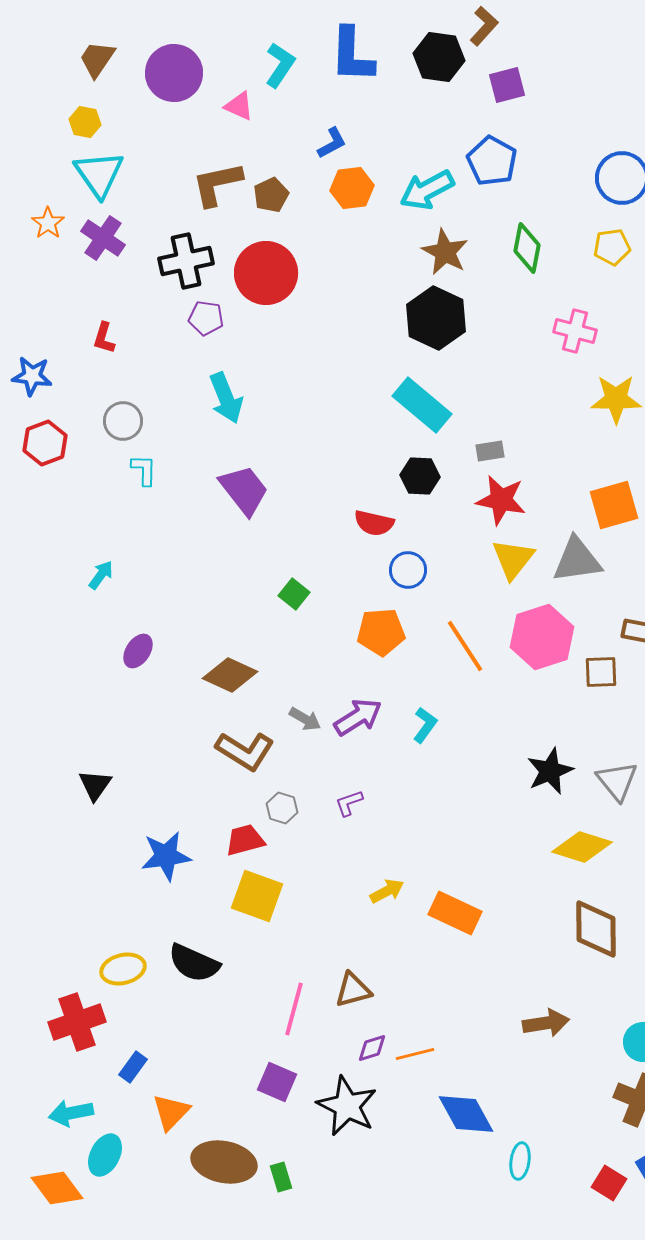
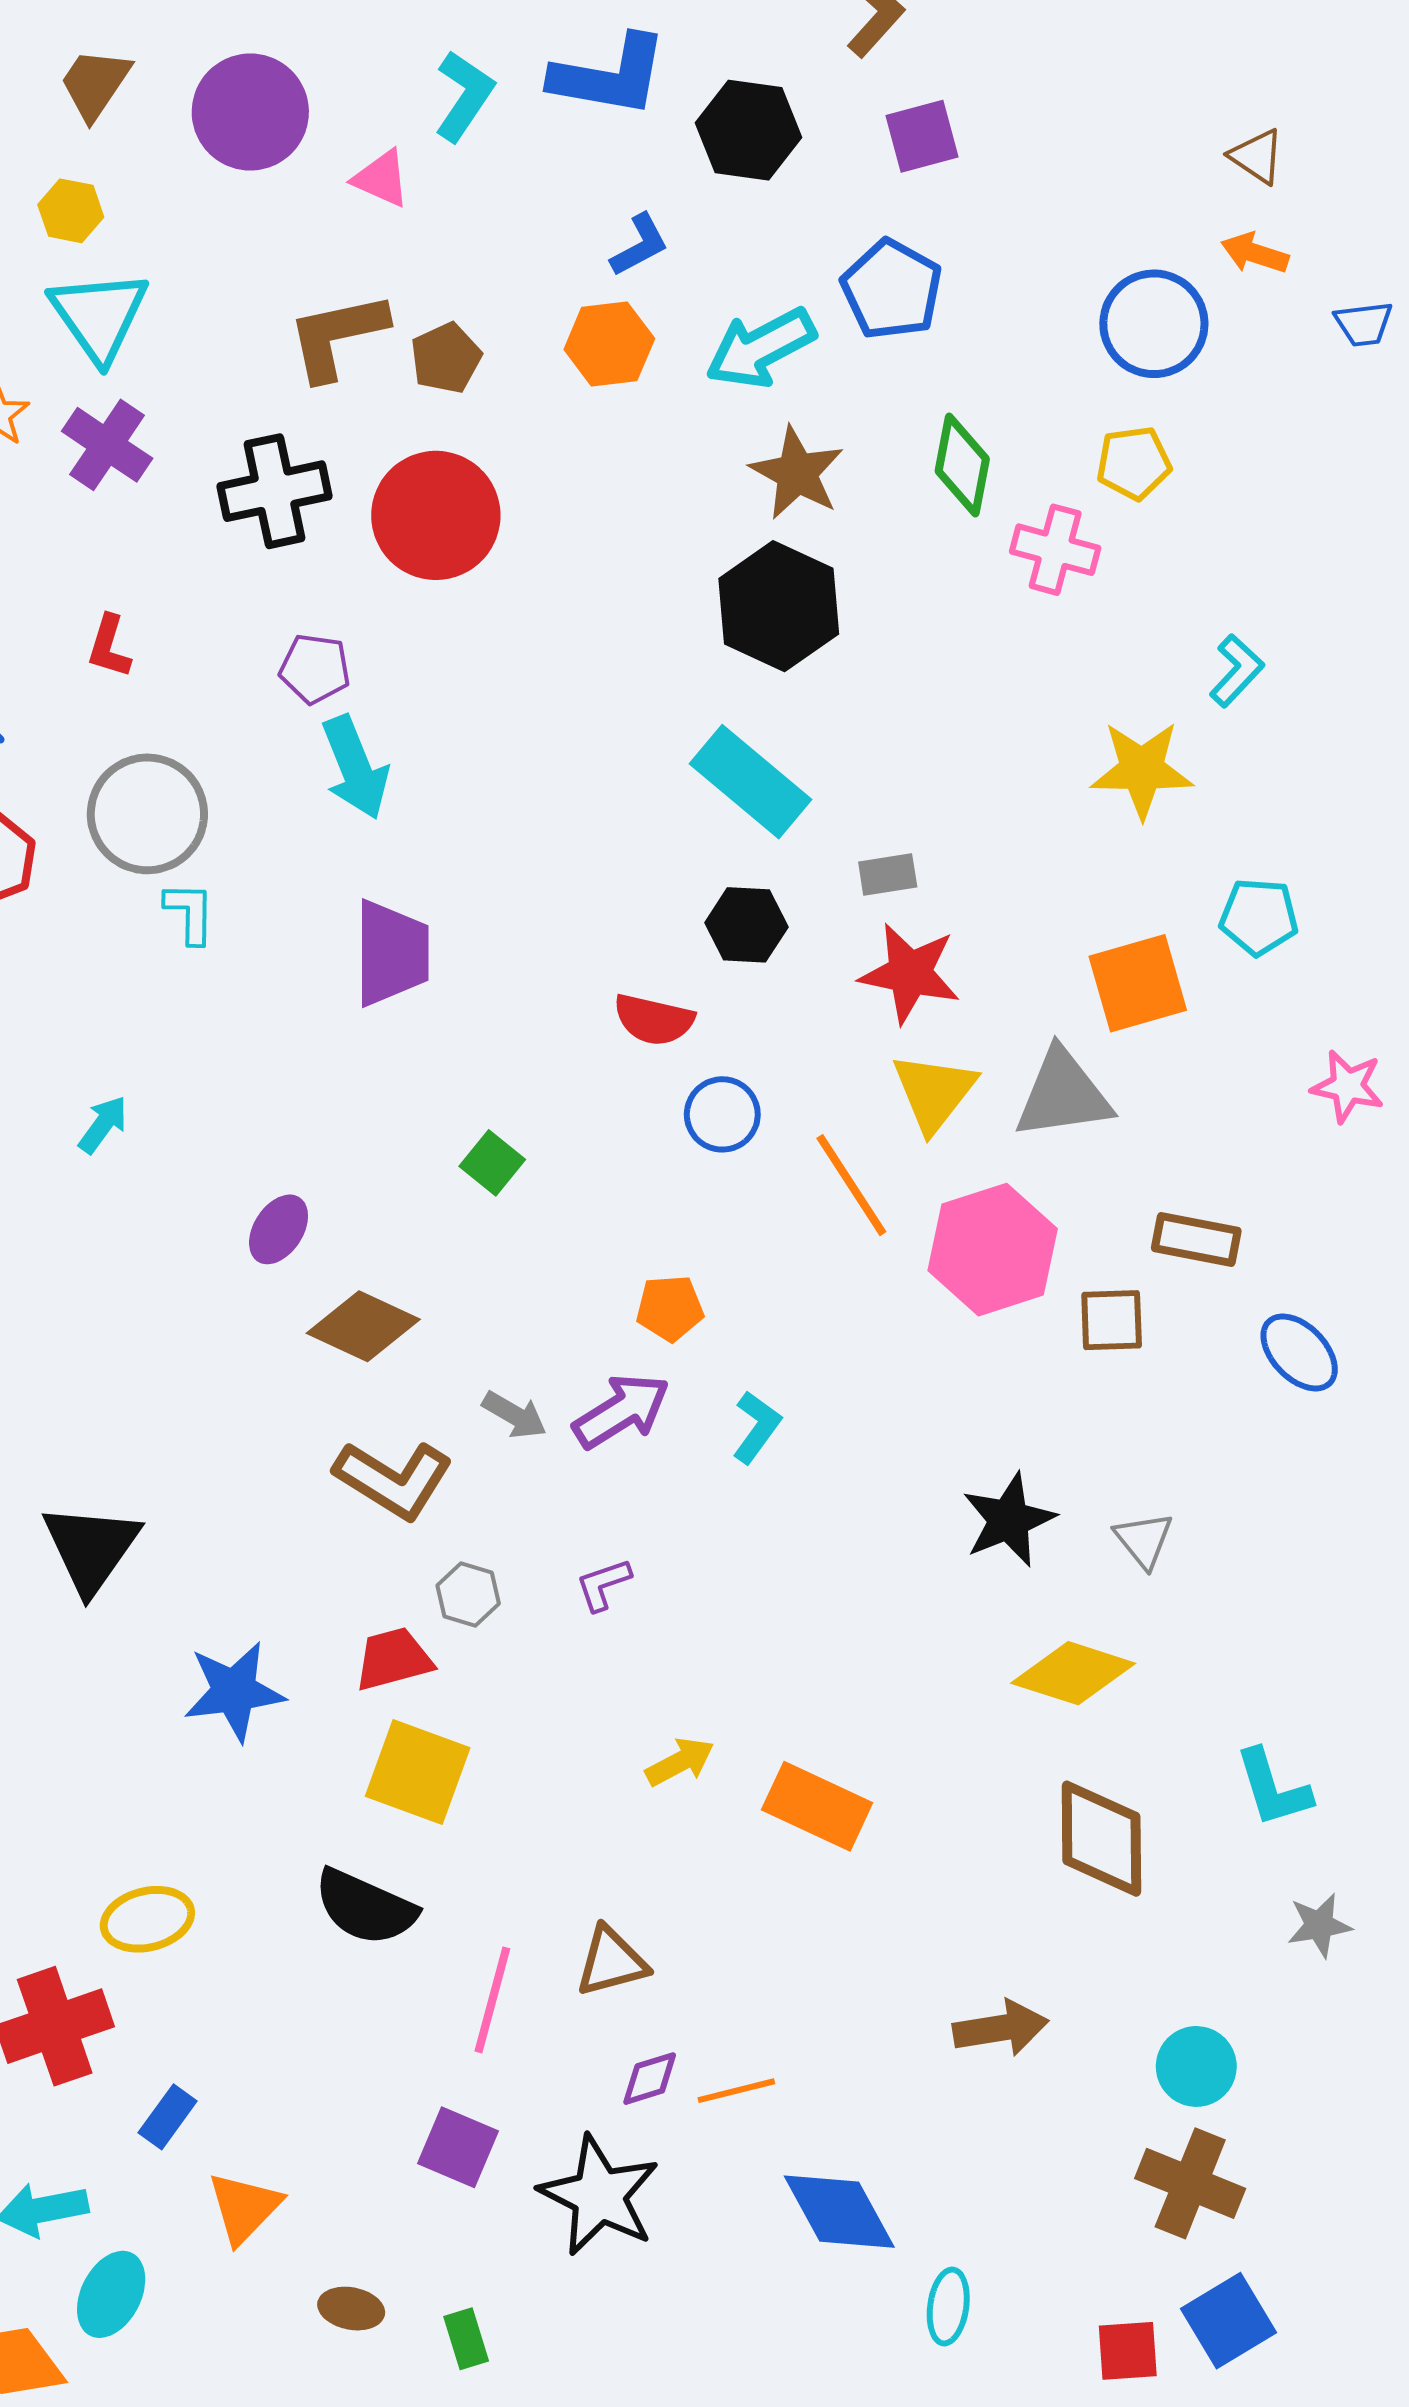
blue L-shape: (352, 55) -> (609, 76), turned -82
black hexagon: (439, 57) -> (748, 130), moved
blue L-shape: (332, 143) -> (640, 245), moved
purple pentagon: (206, 318) -> (315, 669), moved
pink cross: (575, 331) -> (1055, 550), moved
gray circle: (123, 421) -> (147, 814), size x1.5
purple trapezoid: (244, 490) -> (391, 953), turned 38
orange pentagon: (381, 632) -> (670, 1308), moved, size x0.7
orange line: (465, 646) -> (851, 1185), moved
purple ellipse: (138, 651) -> (279, 1229), moved
gray triangle: (617, 781) -> (1144, 1540), size x0.7
black triangle: (95, 785) -> (91, 1548), size x1.5
black semicircle: (194, 963) -> (365, 1907), moved
brown ellipse: (224, 1162) -> (351, 2309), size x0.5
red square: (609, 1183) -> (1128, 2351), turned -36

